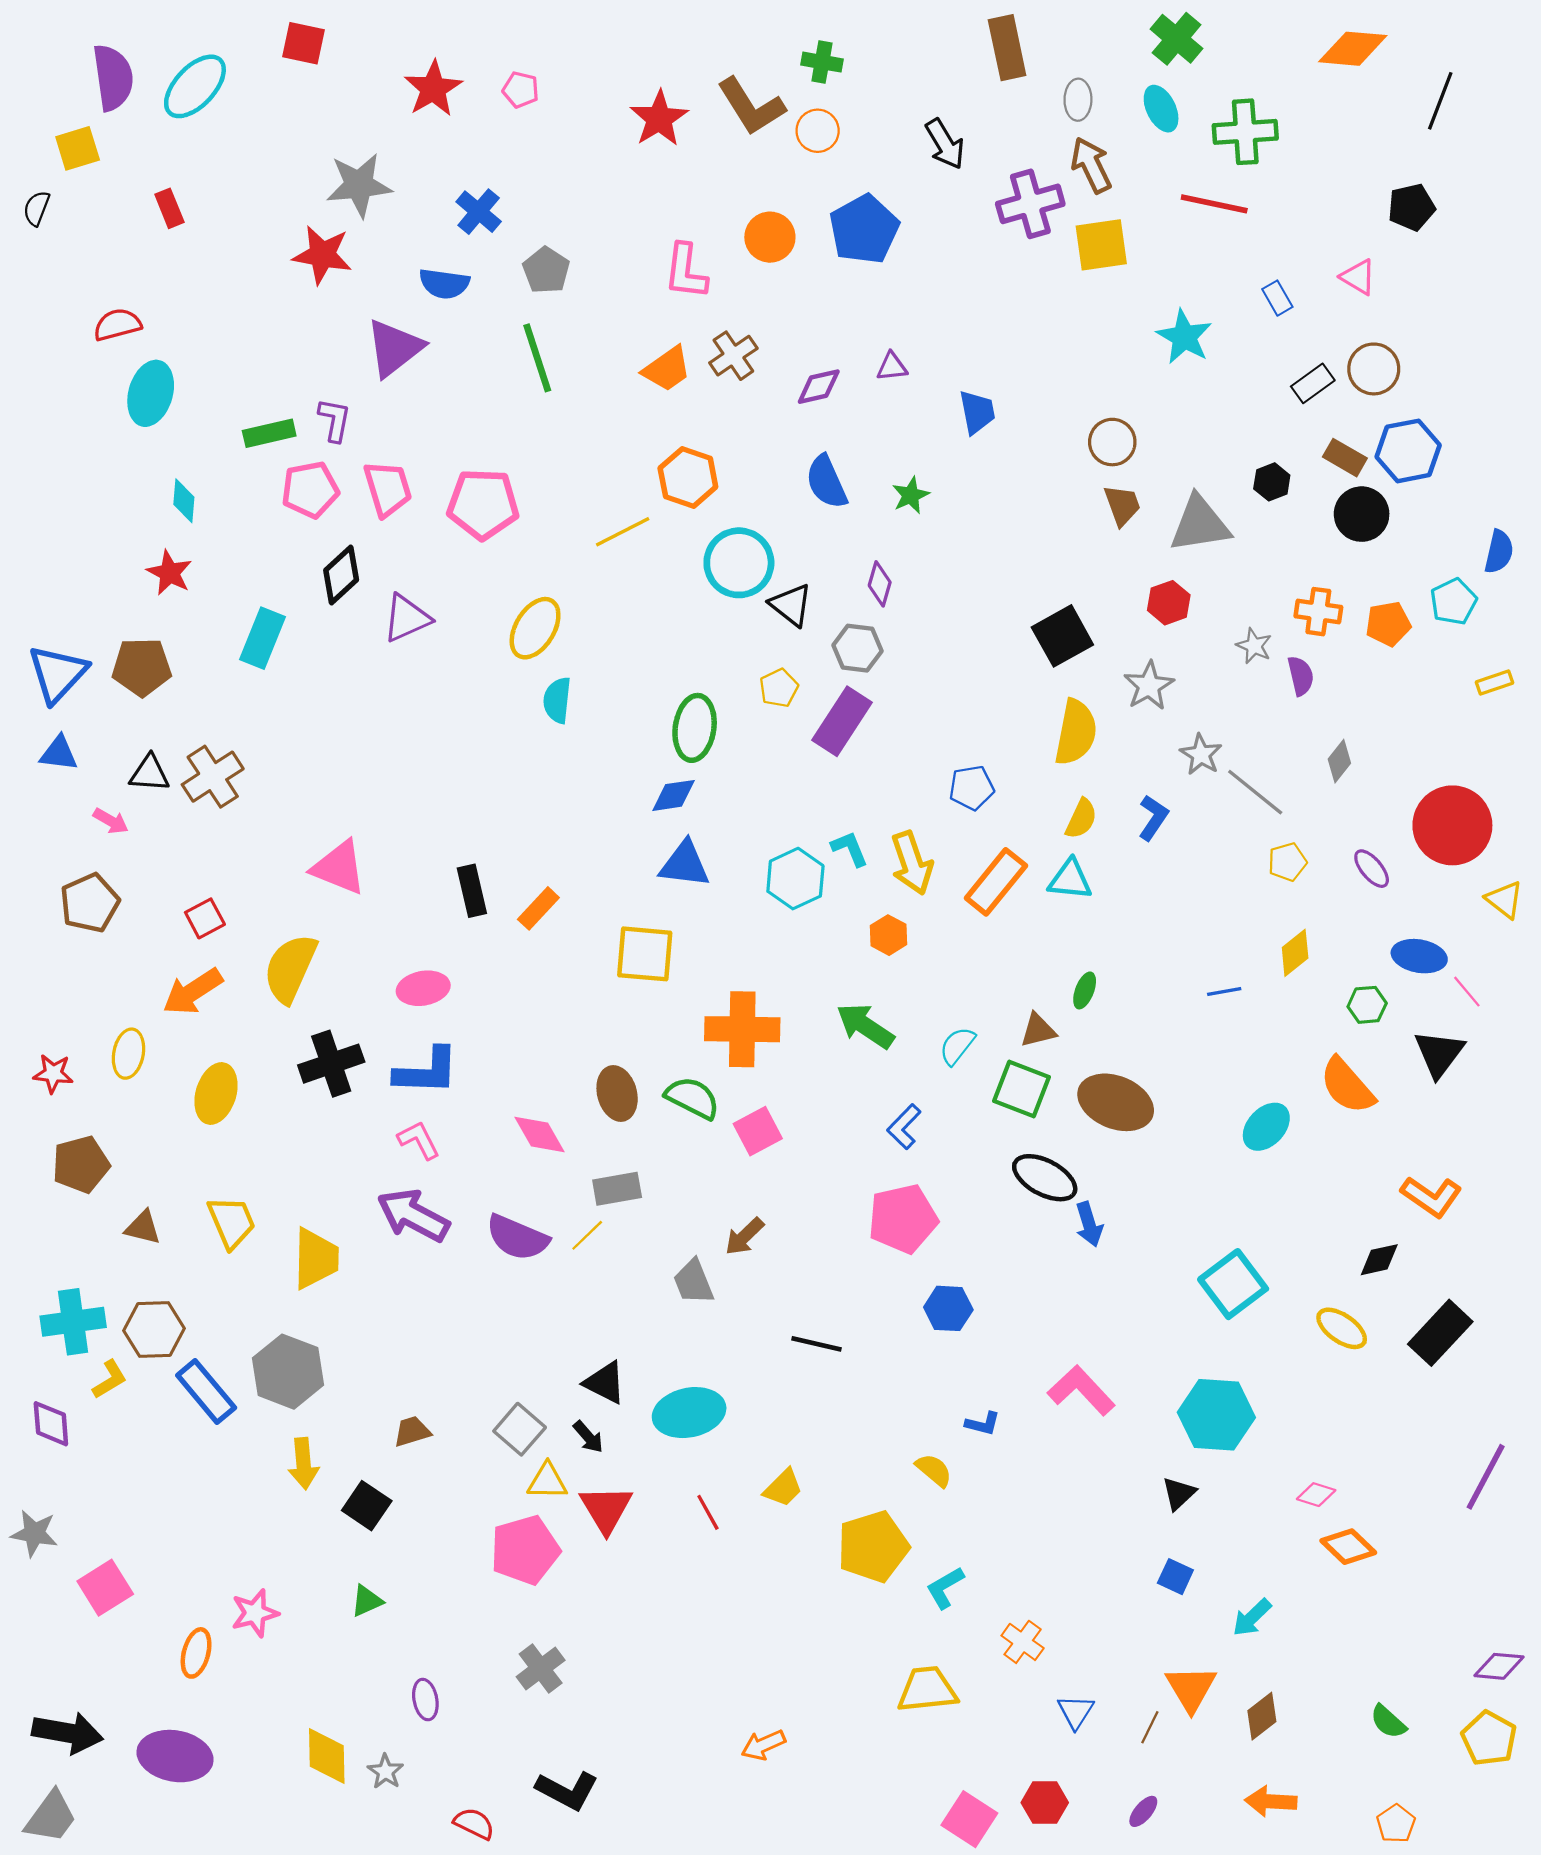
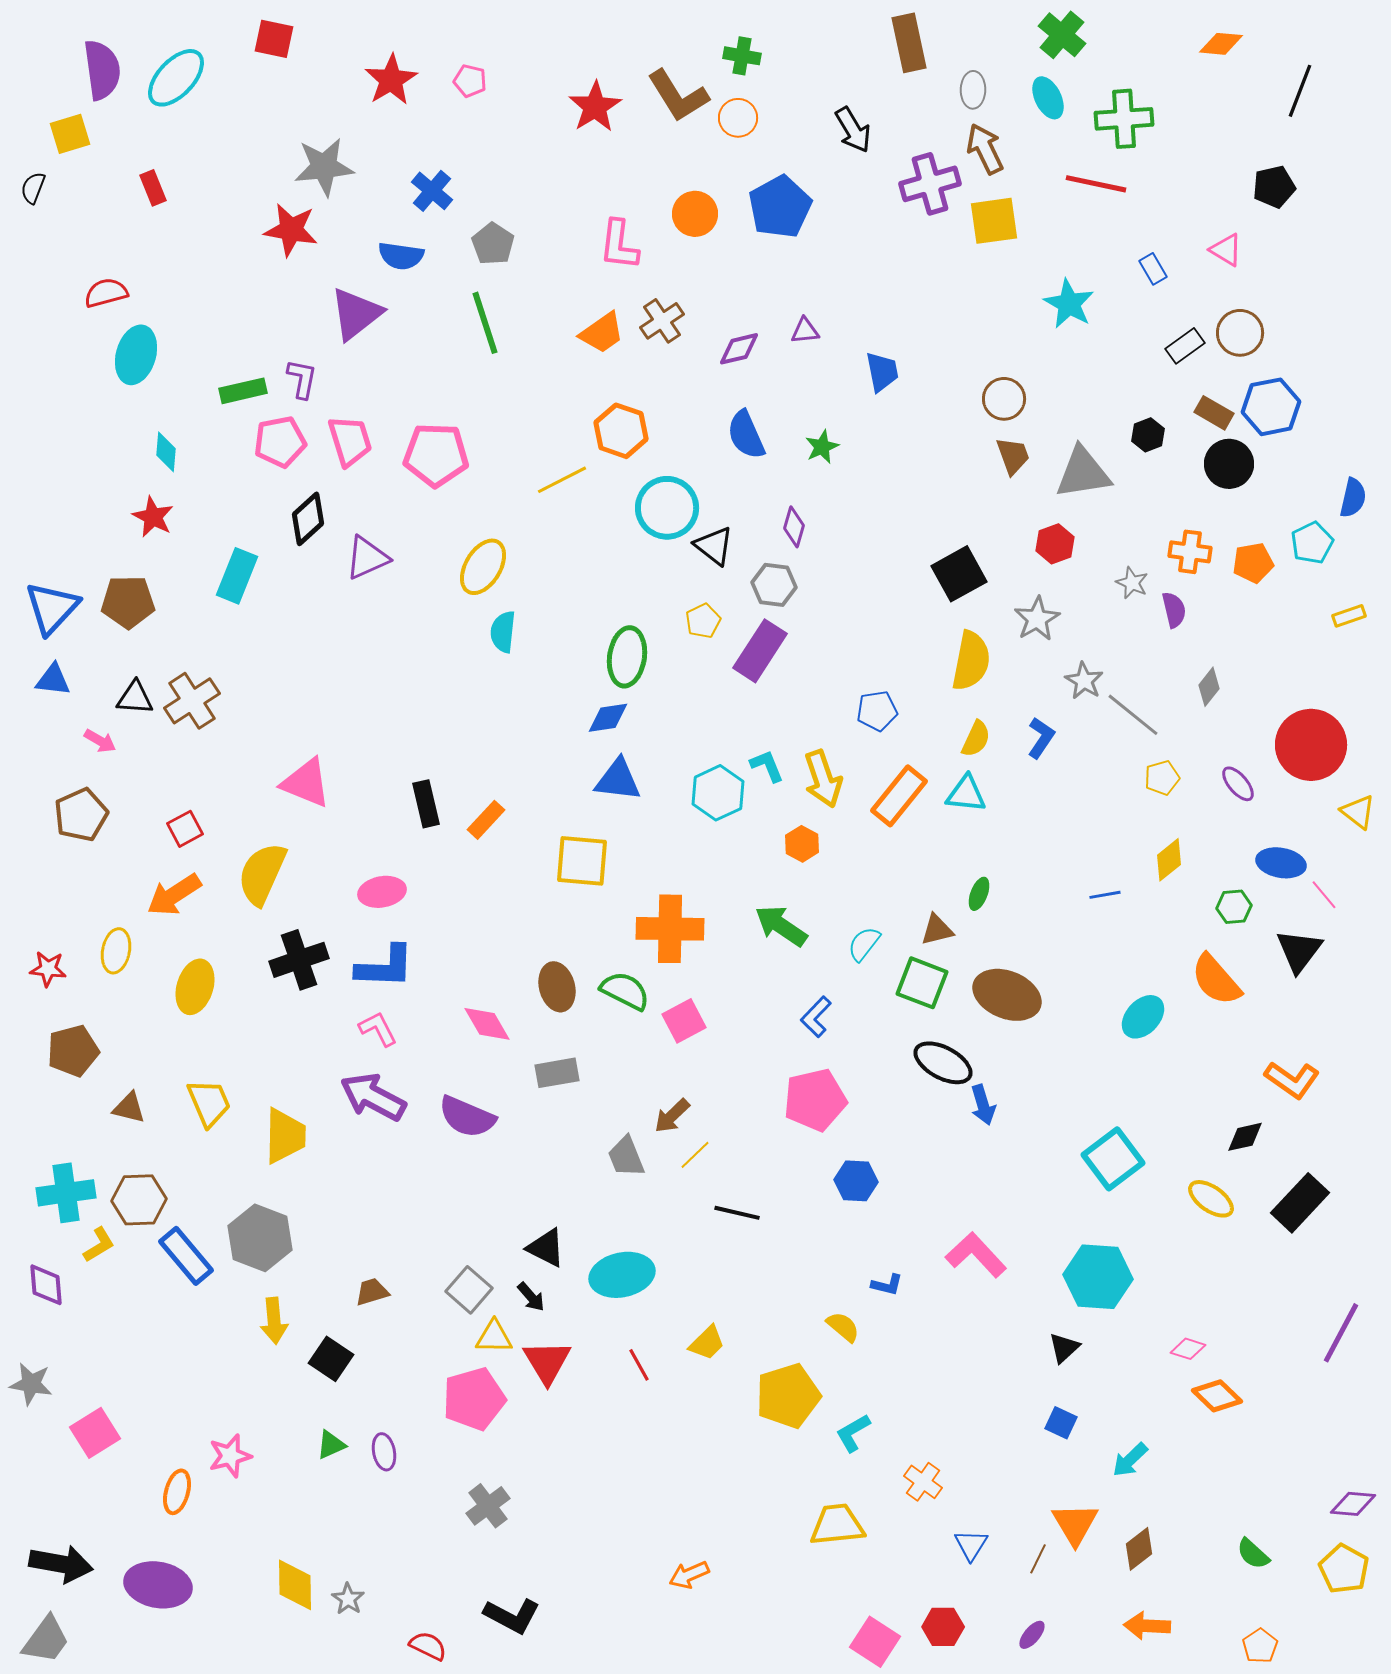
orange diamond: (1353, 49) -> (1221, 44), size x0.7
yellow line: (587, 1235) -> (695, 1155), moved
purple ellipse: (425, 1700) -> (384, 1452), moved

